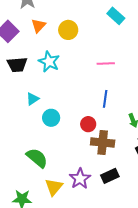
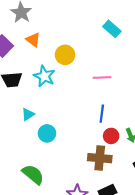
orange triangle: (38, 26) -> (33, 40), turned -35
yellow circle: (68, 30) -> (65, 55), moved
red circle: (88, 124) -> (111, 136), moved

